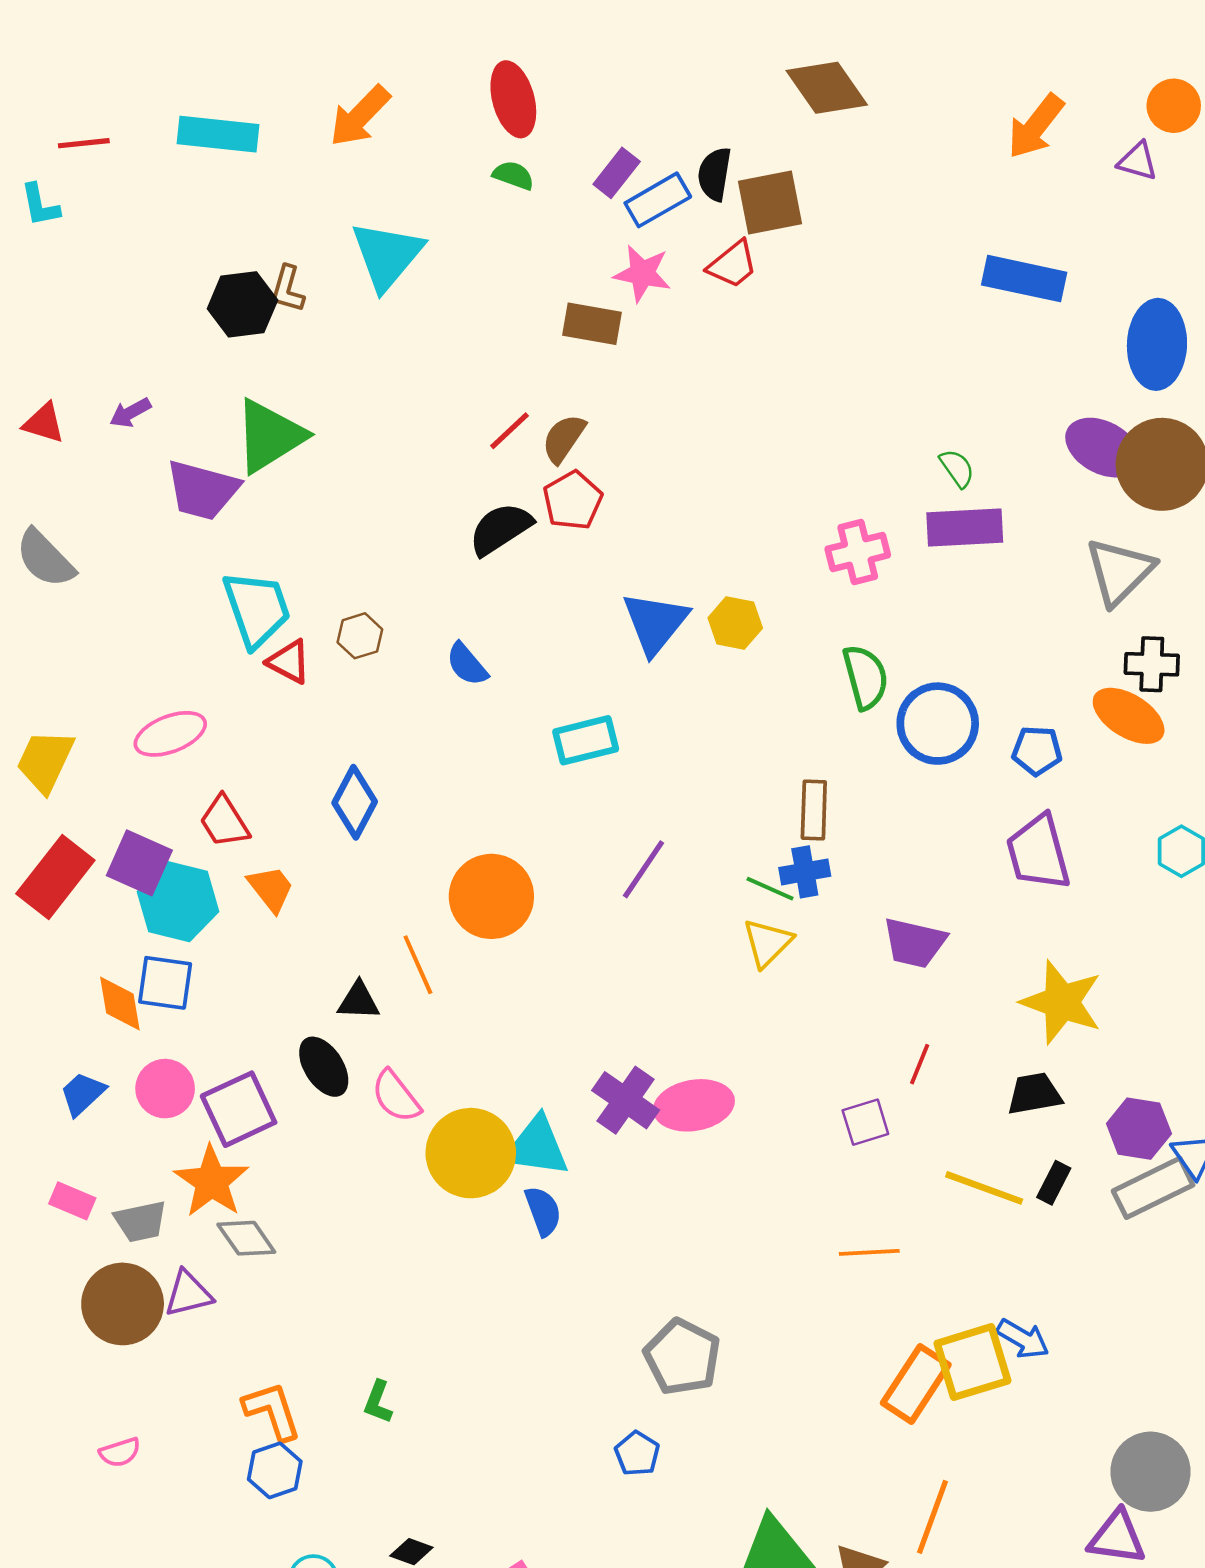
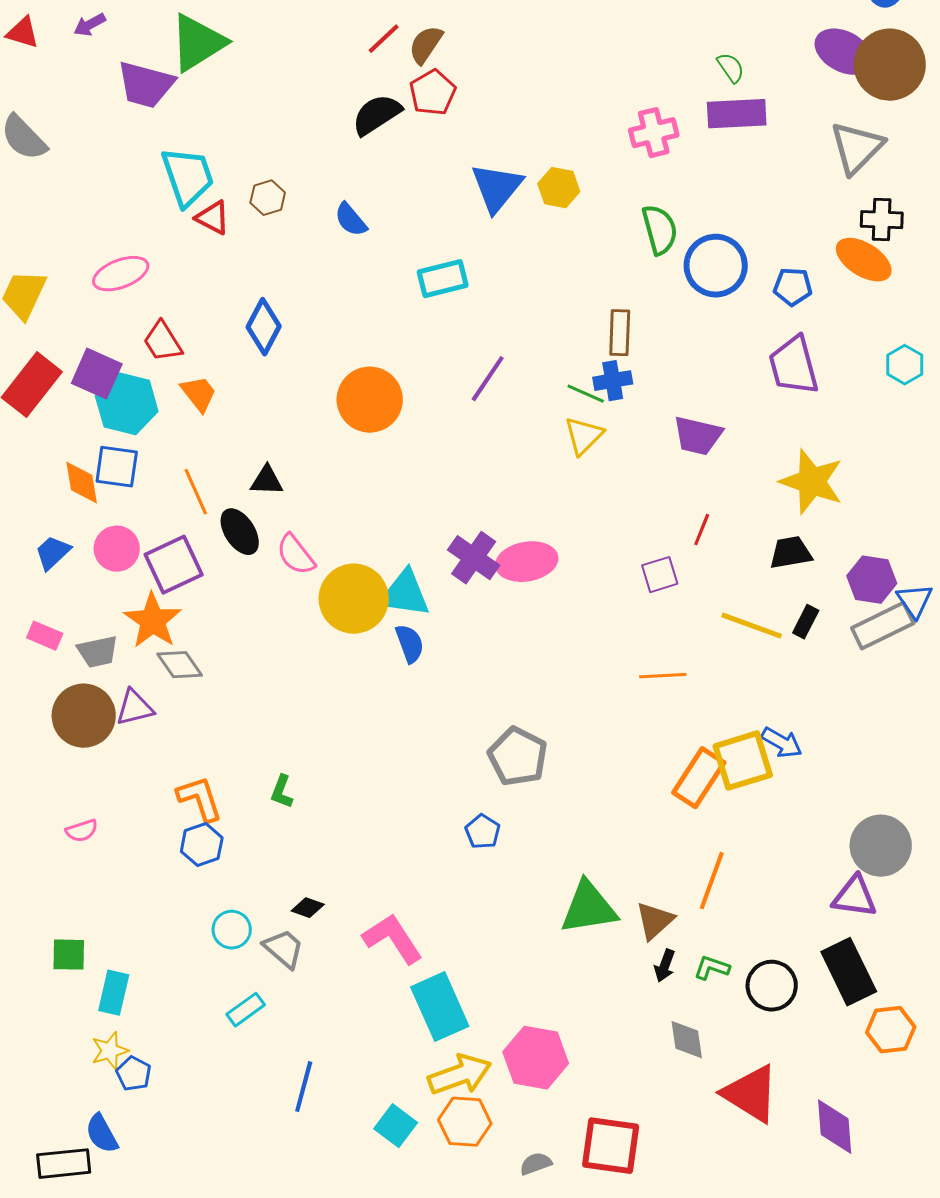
orange line: (418, 965) -> (196, 492), moved

